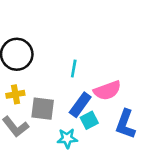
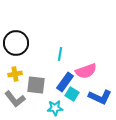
cyan square: (89, 120) -> (72, 94), turned -32
blue L-shape: (125, 124) -> (100, 97), turned -85

